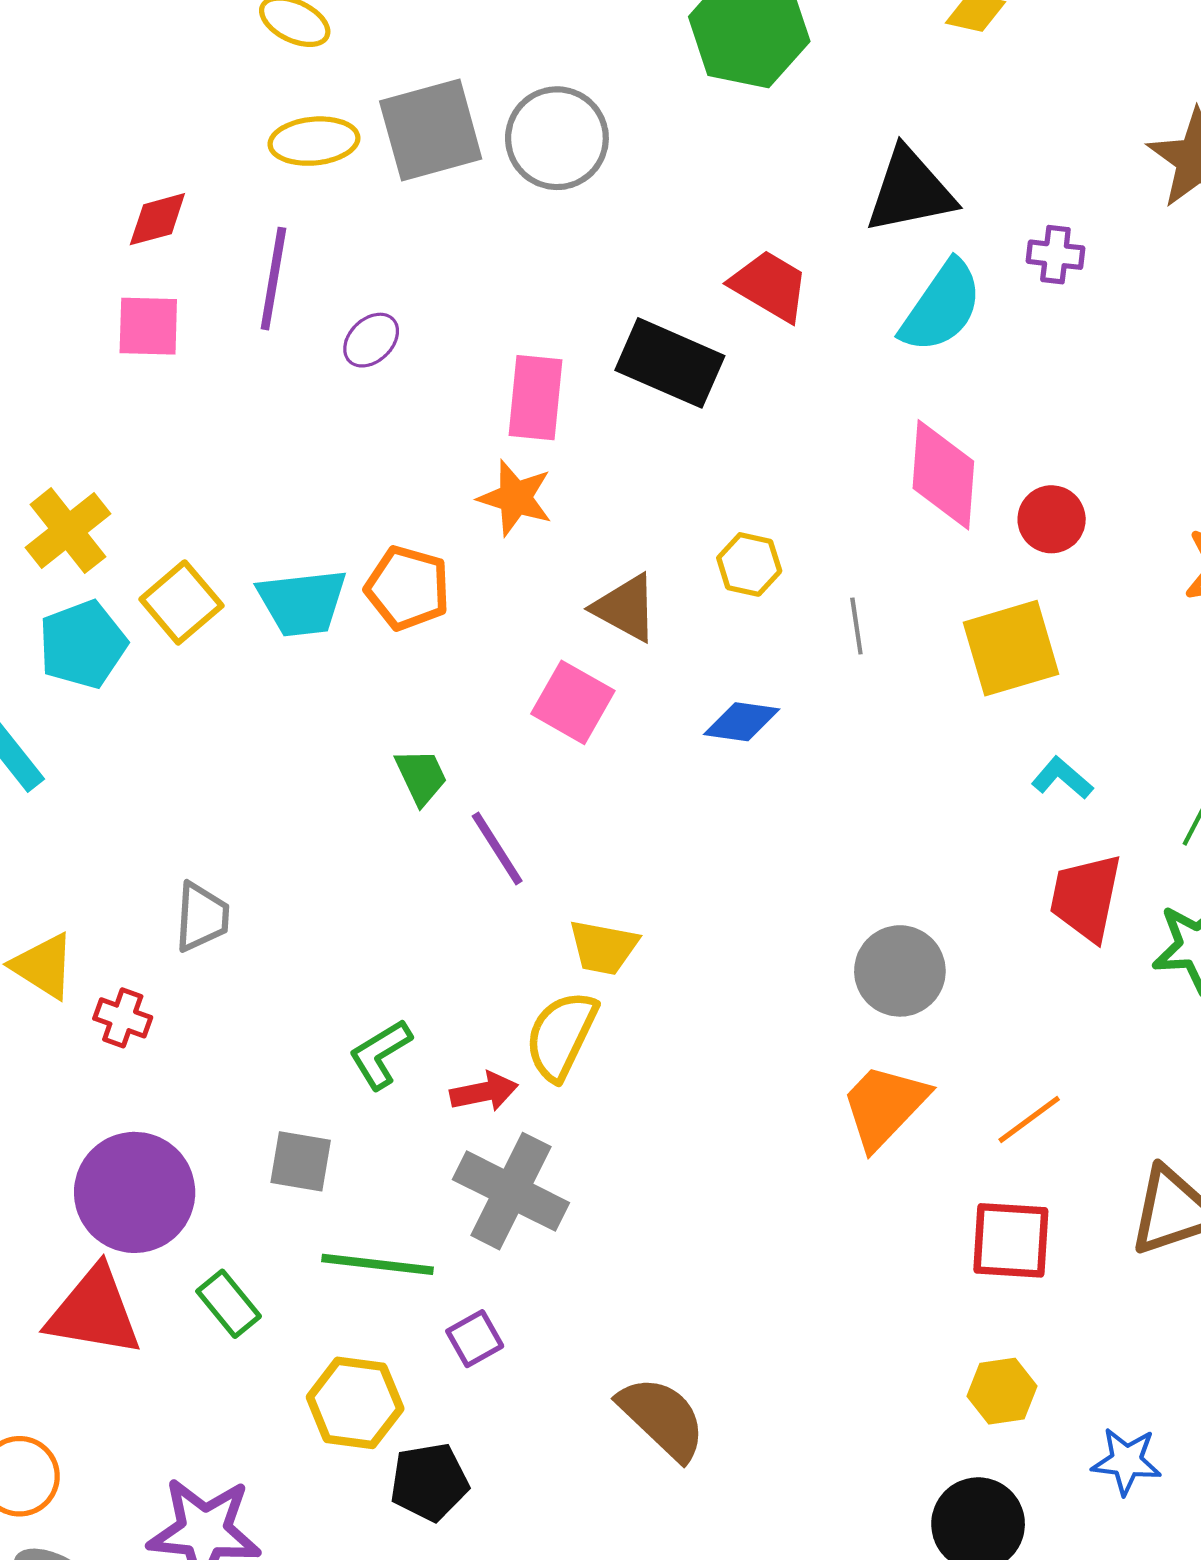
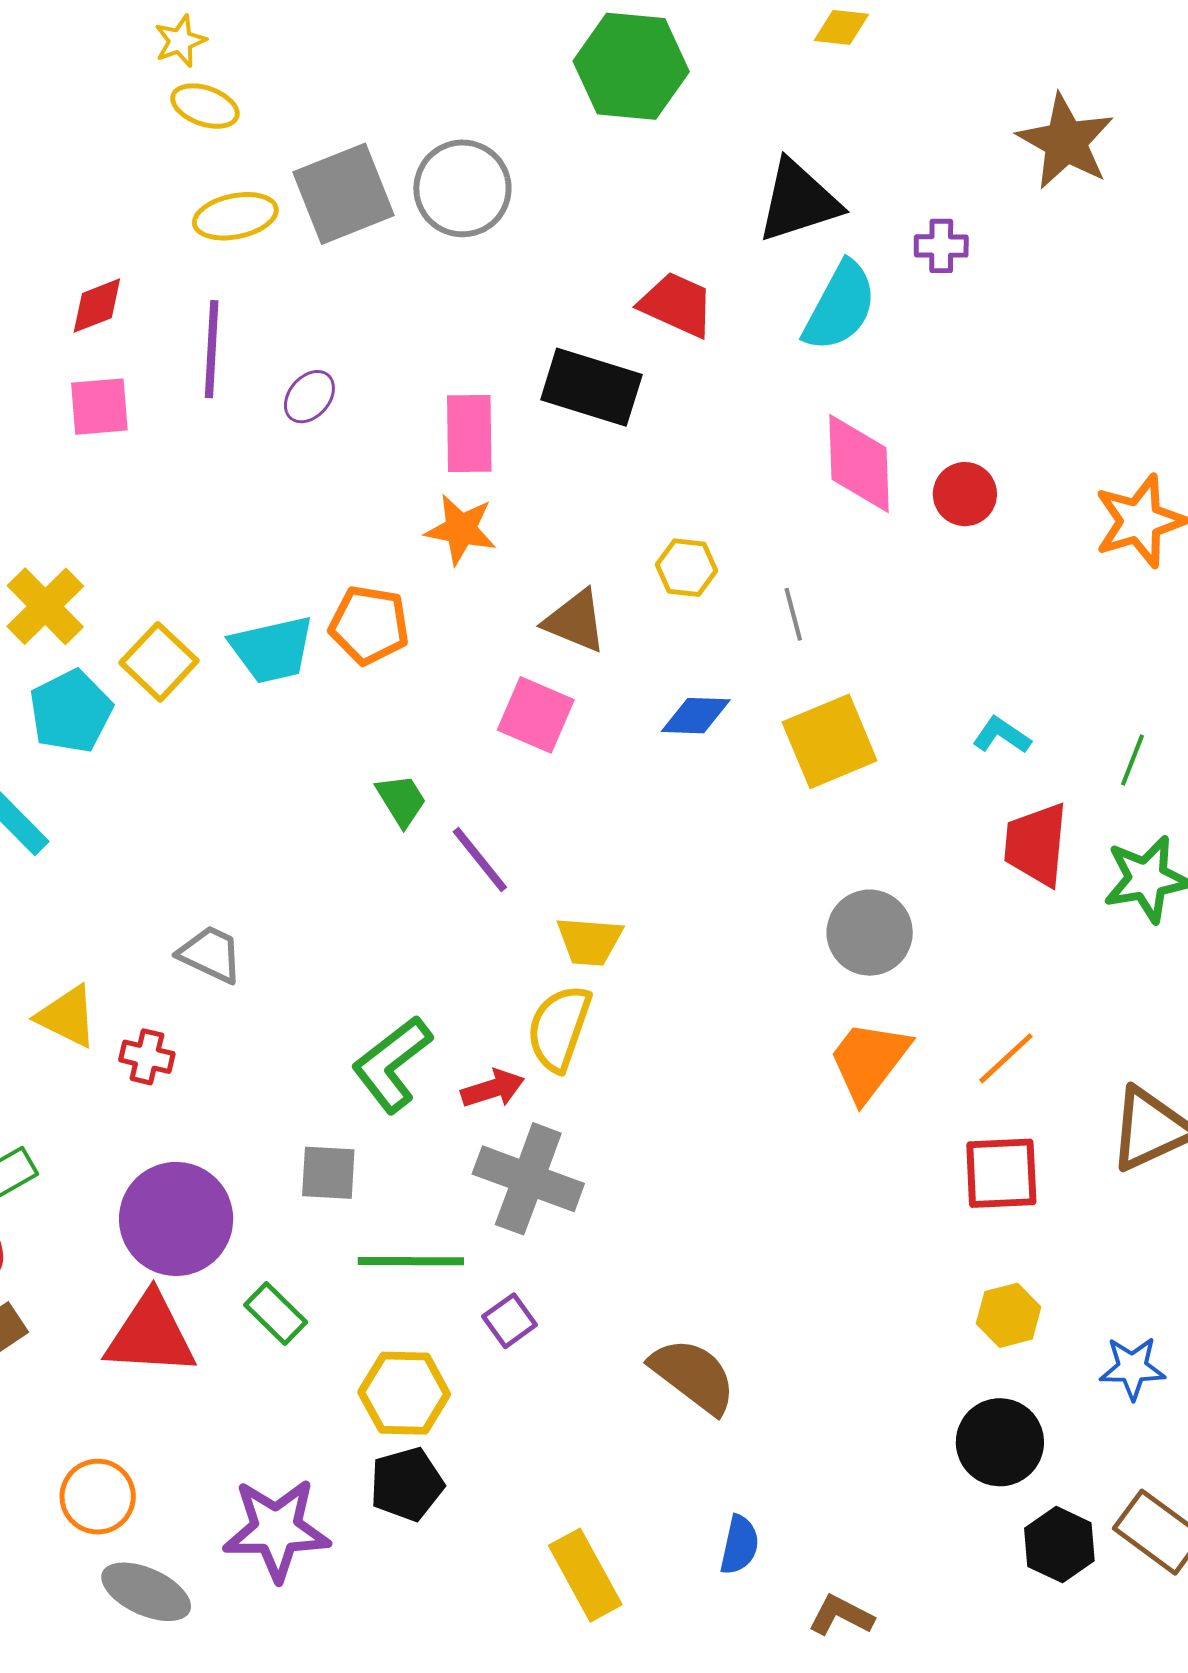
yellow square: (1011, 648) -> (830, 741), moved
gray trapezoid: (202, 917) -> (210, 954), turned -62
green L-shape: (380, 1054) -> (392, 1064), size x1.4
black pentagon: (429, 1482) -> (407, 1484), moved

